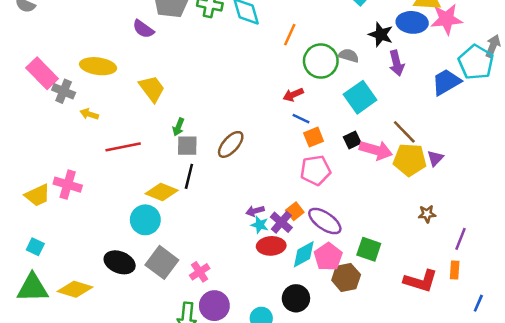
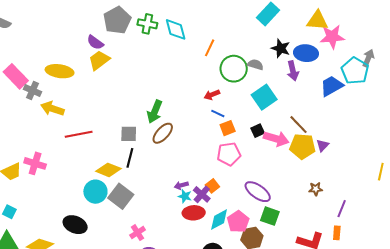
blue ellipse: (412, 22) -> (306, 53), moved
yellow trapezoid: (152, 89) -> (99, 60), moved, turned -90
yellow arrow: (89, 114) -> (52, 109), size x1.6
green arrow: (178, 127) -> (155, 112), moved, size x1.6
purple ellipse: (325, 221) -> (258, 192), moved
gray square: (162, 262) -> (121, 196), moved

